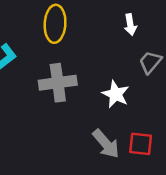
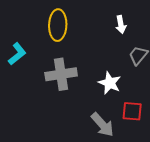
red square: (141, 144) -> (132, 111), moved

